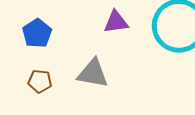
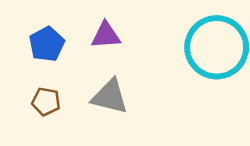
purple triangle: (116, 22) -> (106, 35), moved

